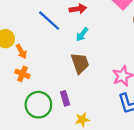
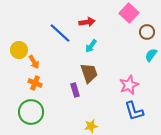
purple rectangle: (65, 98) -> (75, 90), moved
green circle: (38, 105) -> (31, 112), moved

